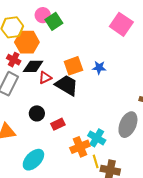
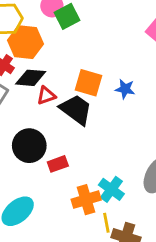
orange square: (73, 66) -> (89, 83), turned 30
black circle: (37, 113) -> (29, 146), size x1.5

